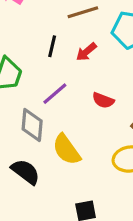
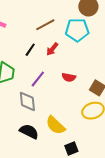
black line: (52, 46) -> (30, 50), turned 32
yellow semicircle: (66, 150) -> (55, 125), moved

